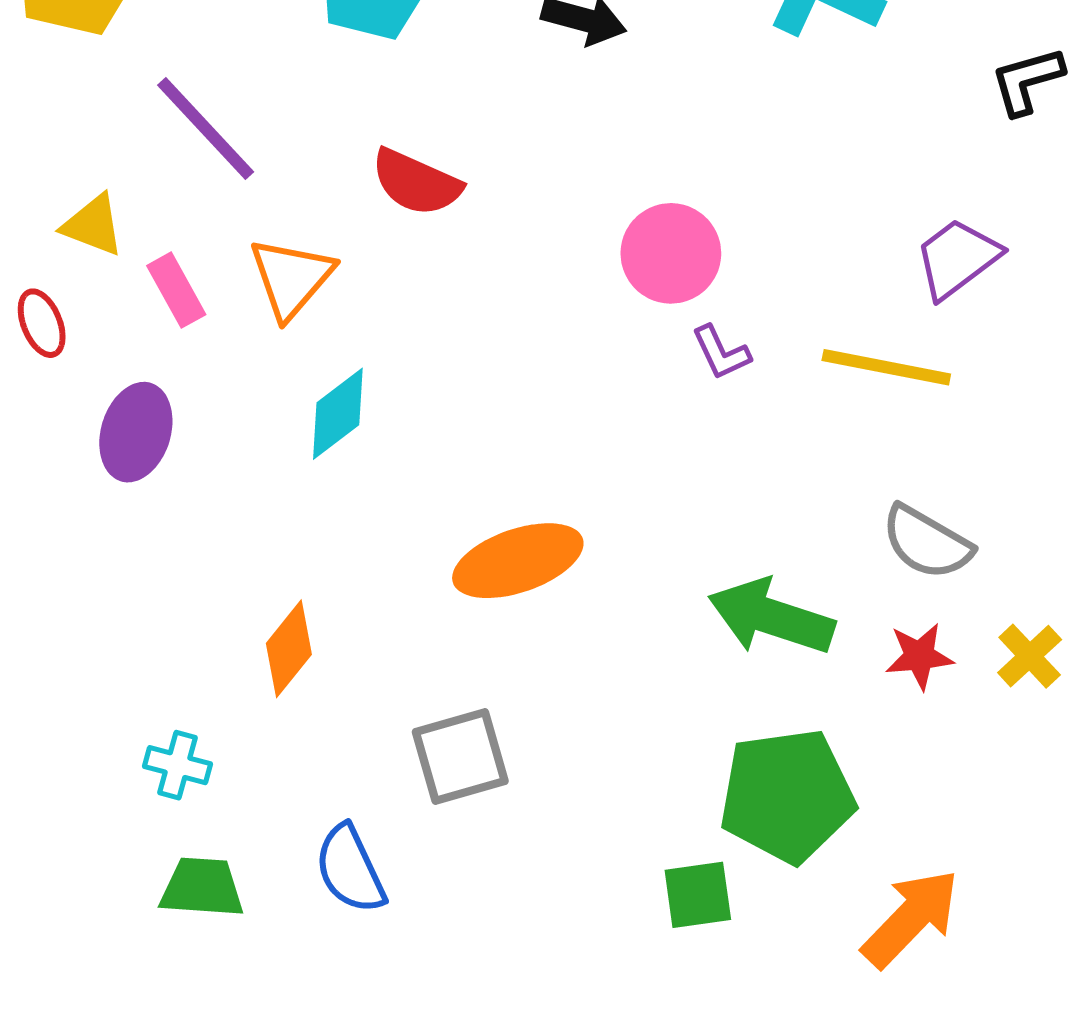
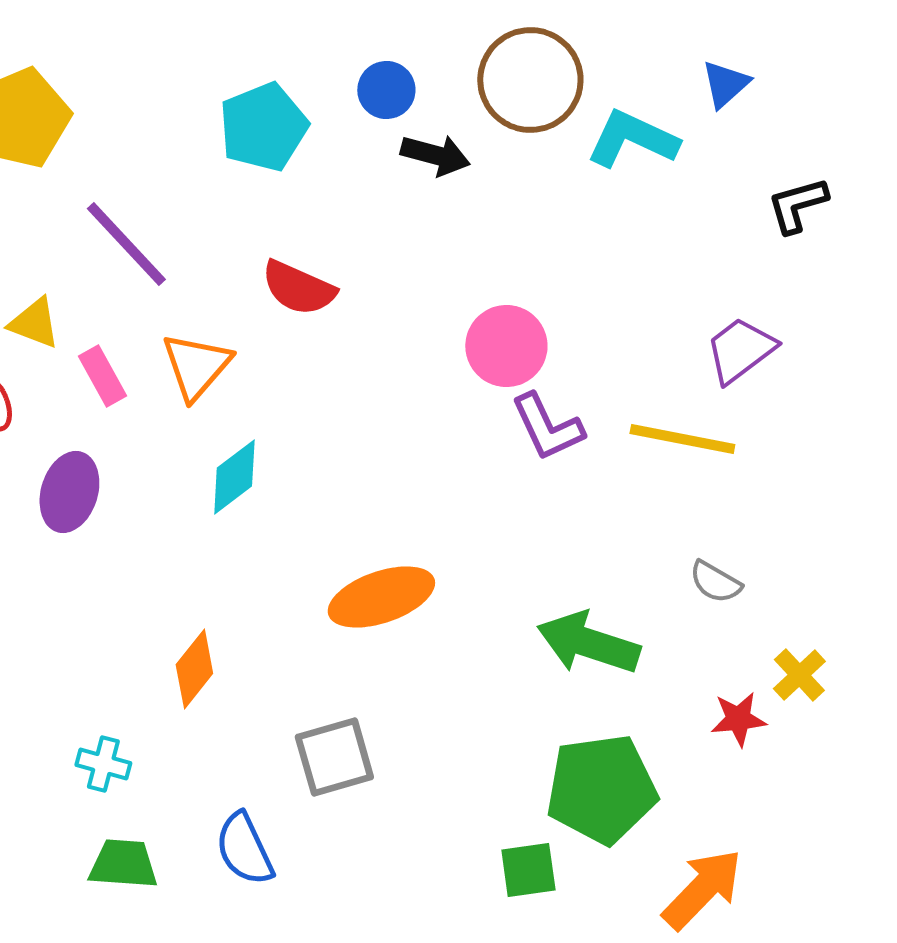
purple L-shape: (721, 353) -> (547, 427), size x1.5
gray semicircle: (927, 542) -> (715, 582), size x0.7
red star: (919, 656) -> (738, 719), moved

